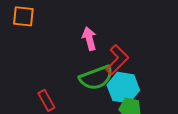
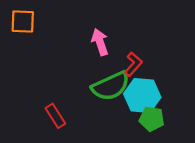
red L-shape: (117, 60) -> (133, 64), size x0.7

